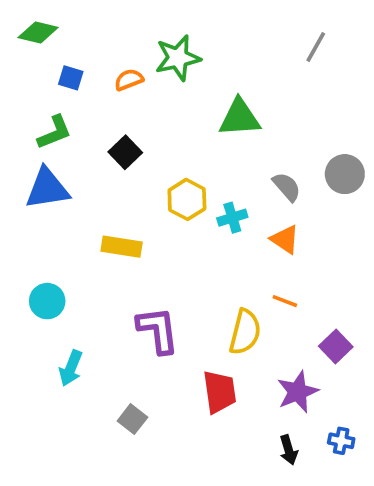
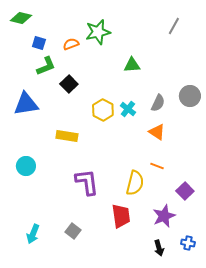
green triangle: (240, 118) -> (132, 65), size x0.7
green L-shape: (54, 132) -> (46, 66), moved
gray semicircle: (287, 187) -> (158, 103), turned 66
cyan cross: (232, 218) -> (128, 109), moved, turned -35
cyan arrow: (71, 368) -> (33, 234), moved

